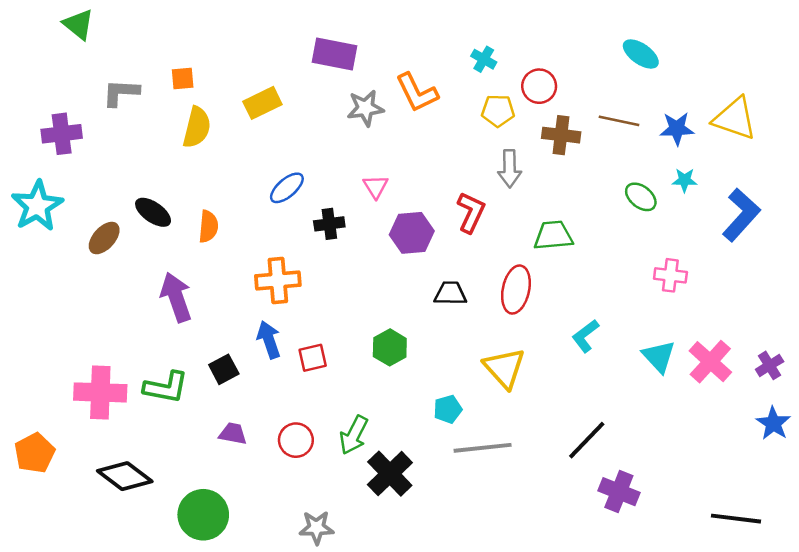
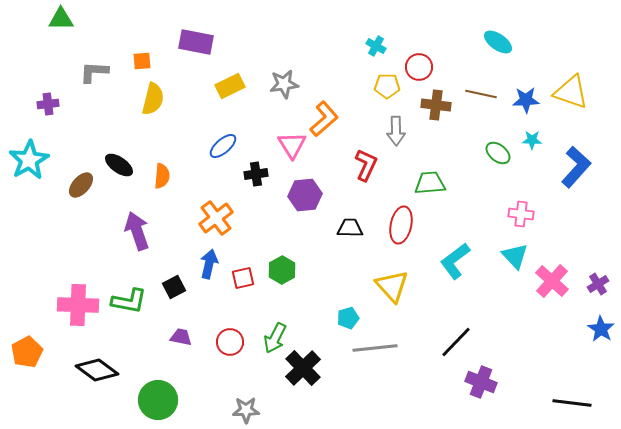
green triangle: (78, 24) -> (61, 19), turned -40
purple rectangle: (335, 54) -> (196, 42), moved
orange L-shape: (417, 93) -> (324, 119), moved, turned -105
yellow rectangle: (262, 103) -> (230, 86), moved
purple cross: (62, 134) -> (48, 104), size x0.7
pink triangle: (376, 187) -> (292, 145), size x1.4
purple hexagon: (412, 233) -> (305, 195), moved
orange cross: (278, 281) -> (216, 218), turned -32
cyan L-shape: (585, 336) -> (455, 261), size x1.4
blue arrow: (269, 340) -> (209, 264), turned 32
green hexagon: (390, 347) -> (282, 270), moved
cyan triangle: (659, 356) -> (515, 256), moved

